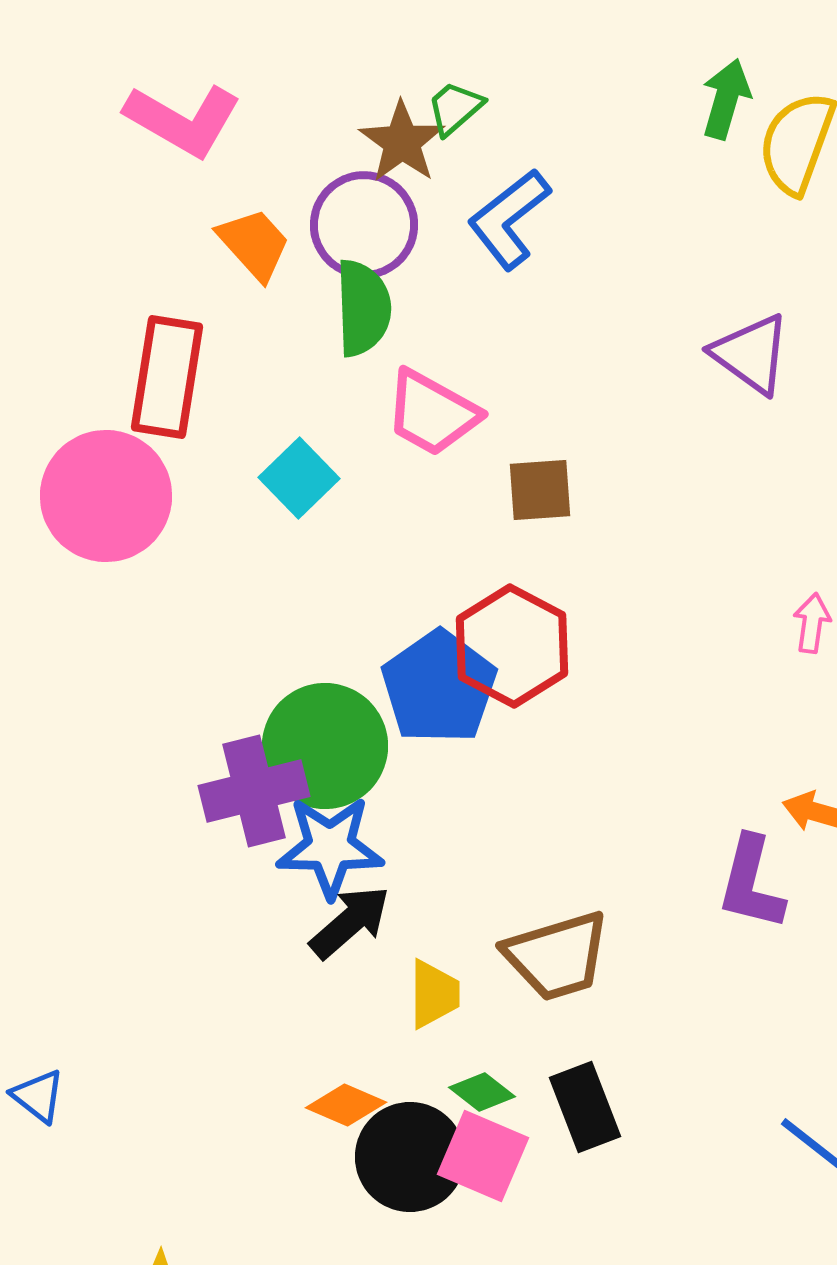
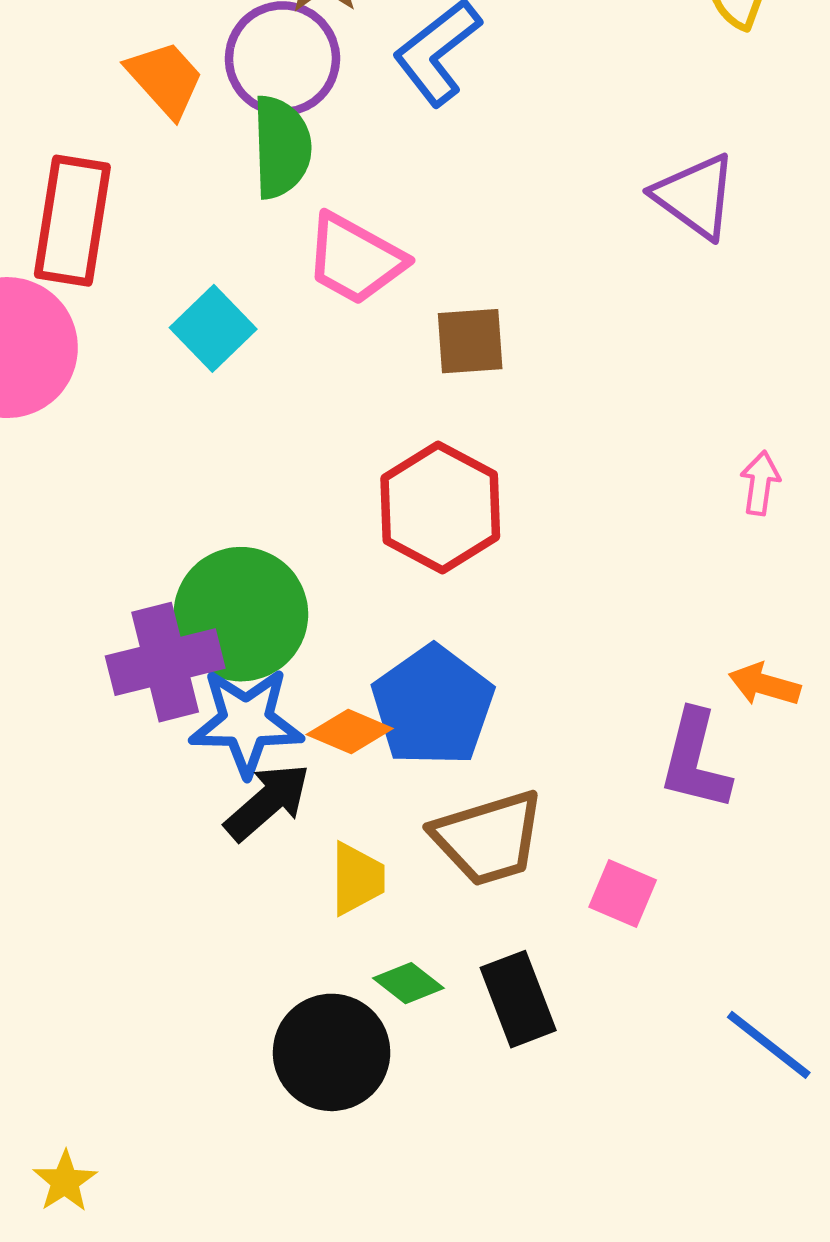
blue pentagon: (439, 687) -> (433, 706), moved
orange diamond: (346, 1105) -> (350, 731), moved
pink square: (483, 1156) -> (623, 894), moved, size x0.7

